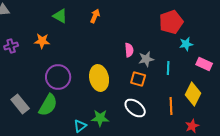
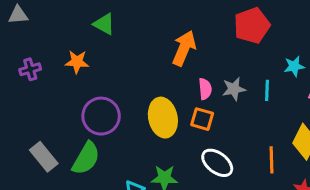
orange arrow: (95, 16) -> (184, 48), moved, size x1.6
red pentagon: (171, 22) -> (252, 26), moved
pink semicircle: (129, 50) -> (205, 89), moved
cyan line: (168, 68) -> (267, 90), moved
orange square: (138, 79) -> (202, 119), moved

